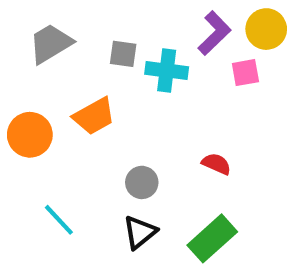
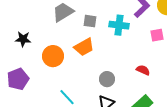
gray square: (123, 54) -> (90, 21), moved
pink square: (245, 73) -> (157, 35), moved

